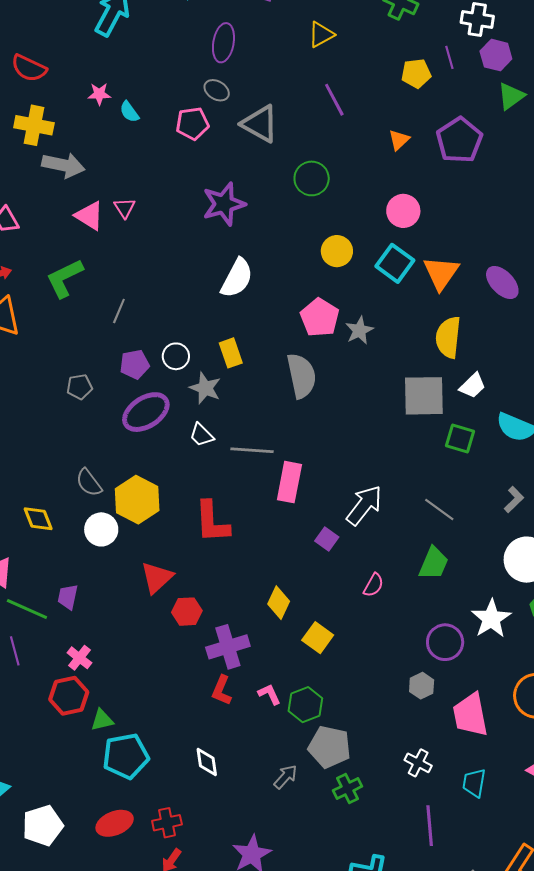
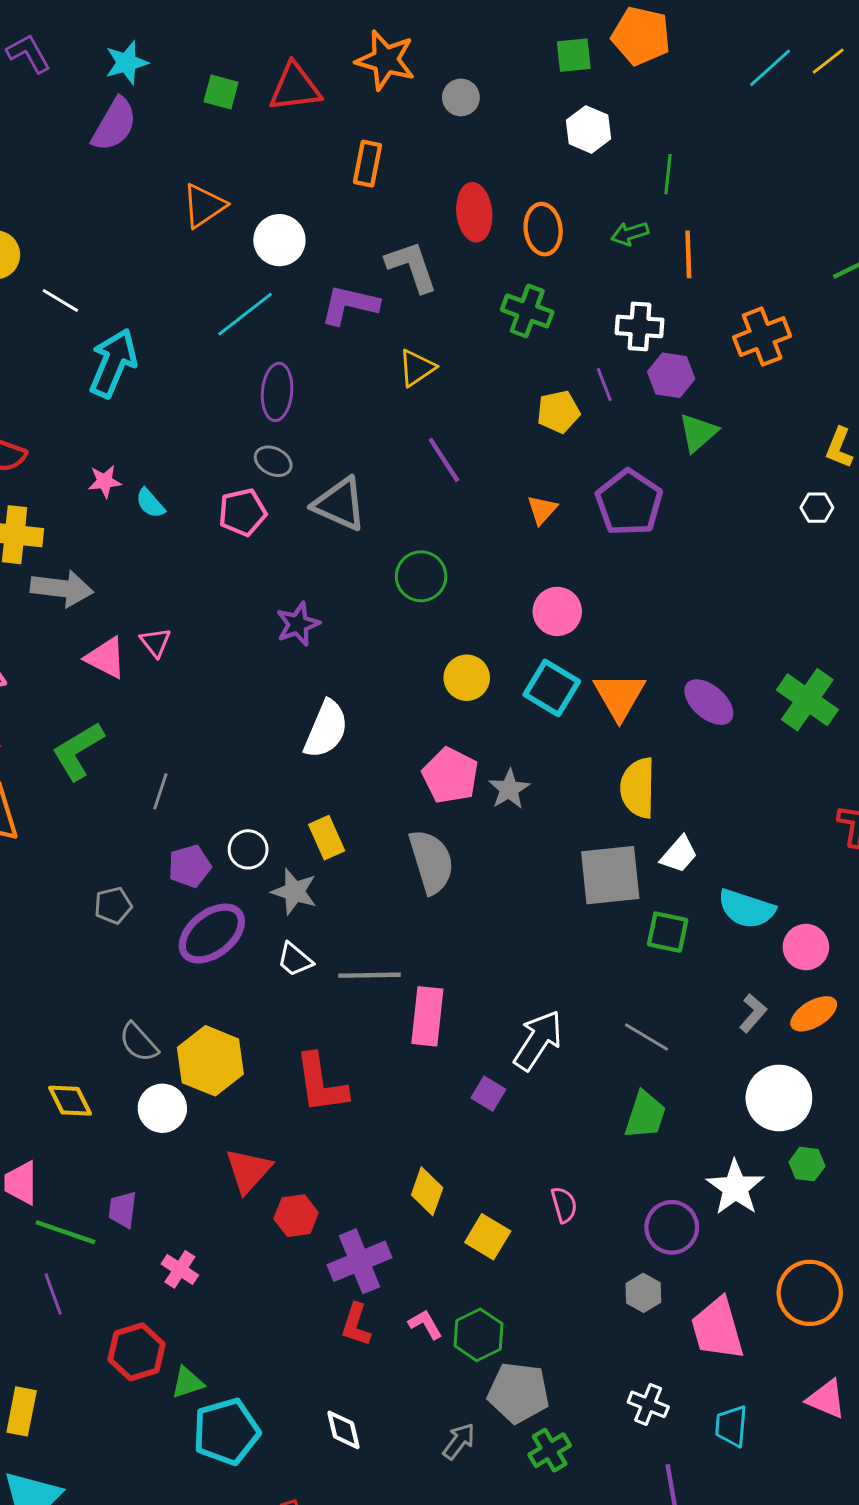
purple star: (224, 204) -> (298, 624), size x0.7
pink semicircle: (373, 585) -> (564, 1205), moved, turned -40
pink cross: (79, 658) -> (180, 1269), moved

